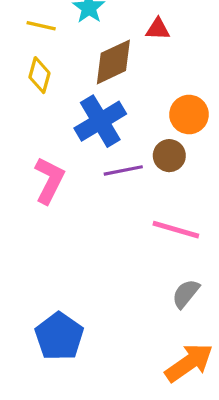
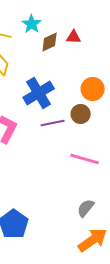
brown diamond: (113, 62) -> (50, 42), moved, size x0.7
gray semicircle: (186, 294) -> (86, 208), moved

